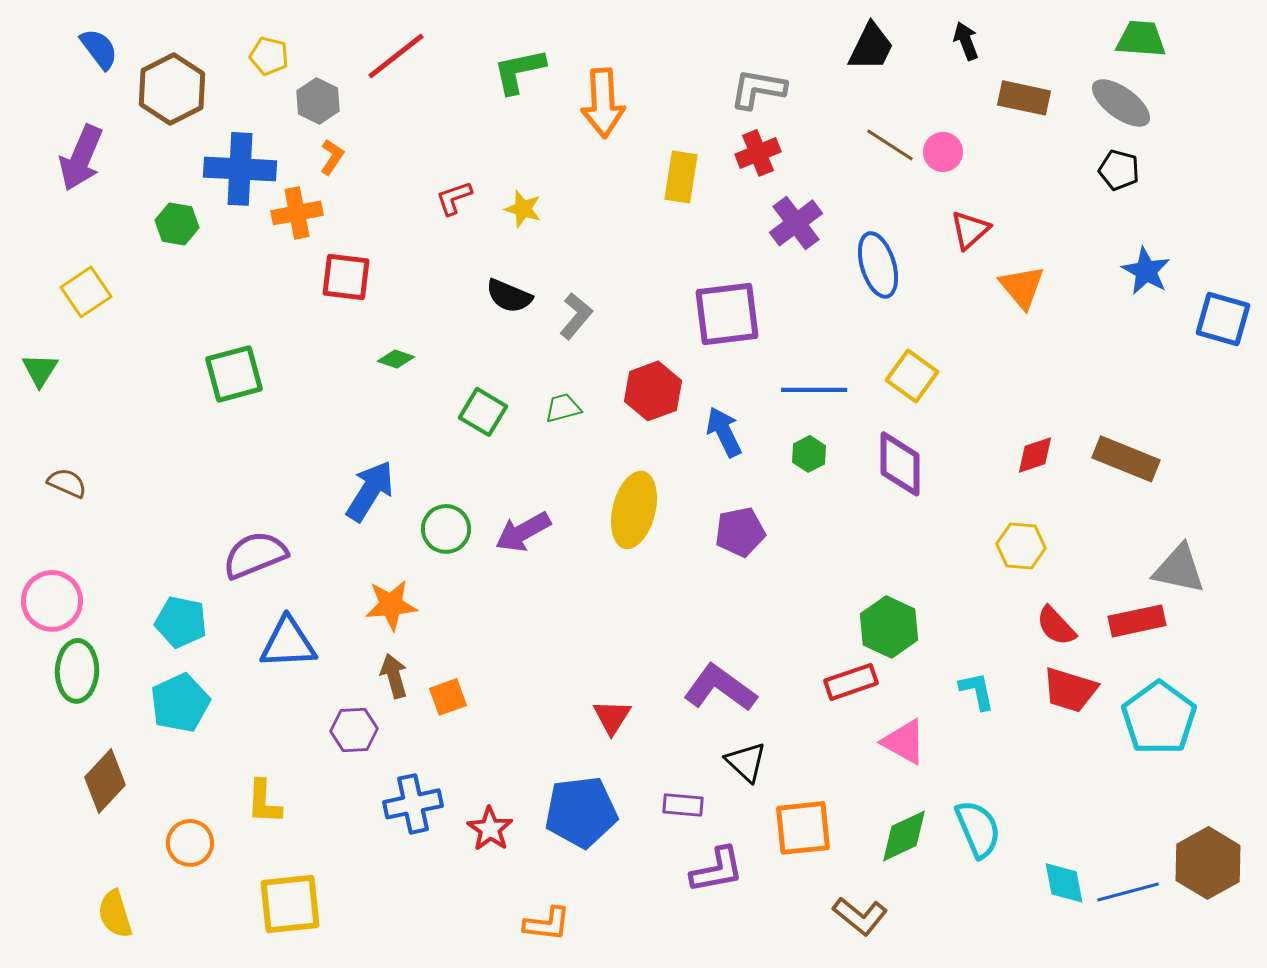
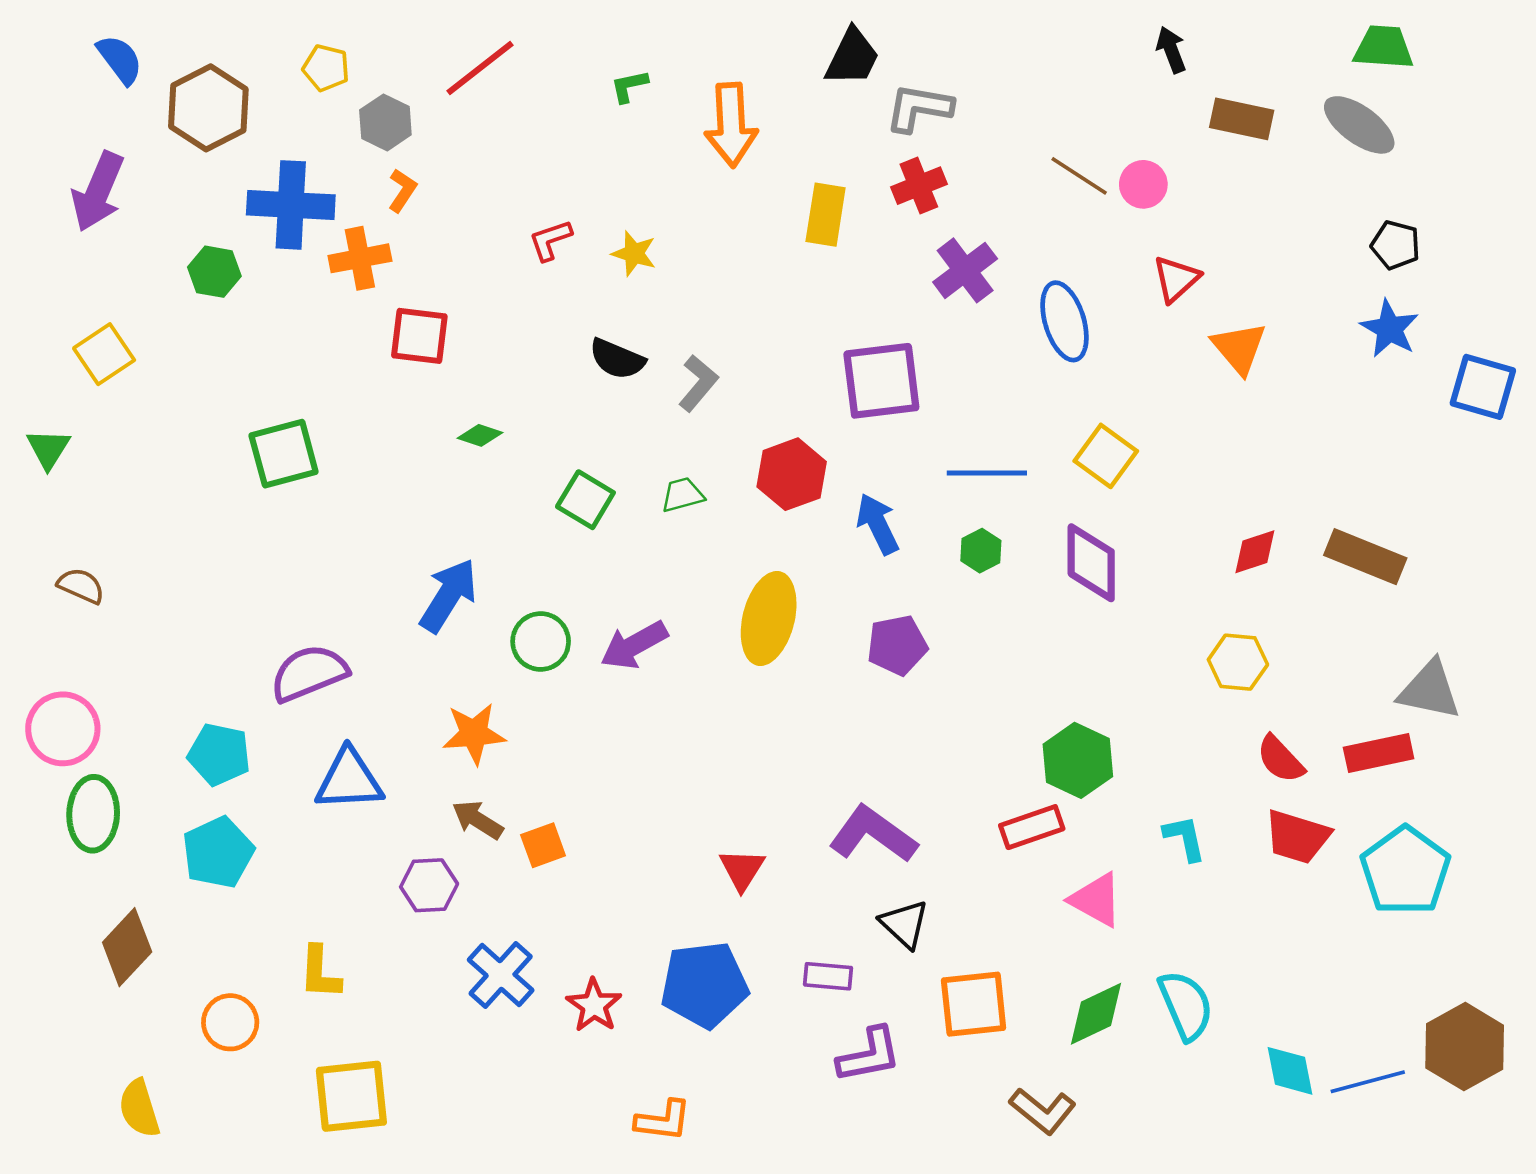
black trapezoid: (871, 47) -> (852, 57), moved
green L-shape: (519, 71) -> (629, 86), size x0.6
black pentagon: (1119, 170) -> (1396, 245), moved
brown arrow: (394, 676) -> (478, 820), turned -42
blue cross: (413, 804) -> (501, 975), turned -36

